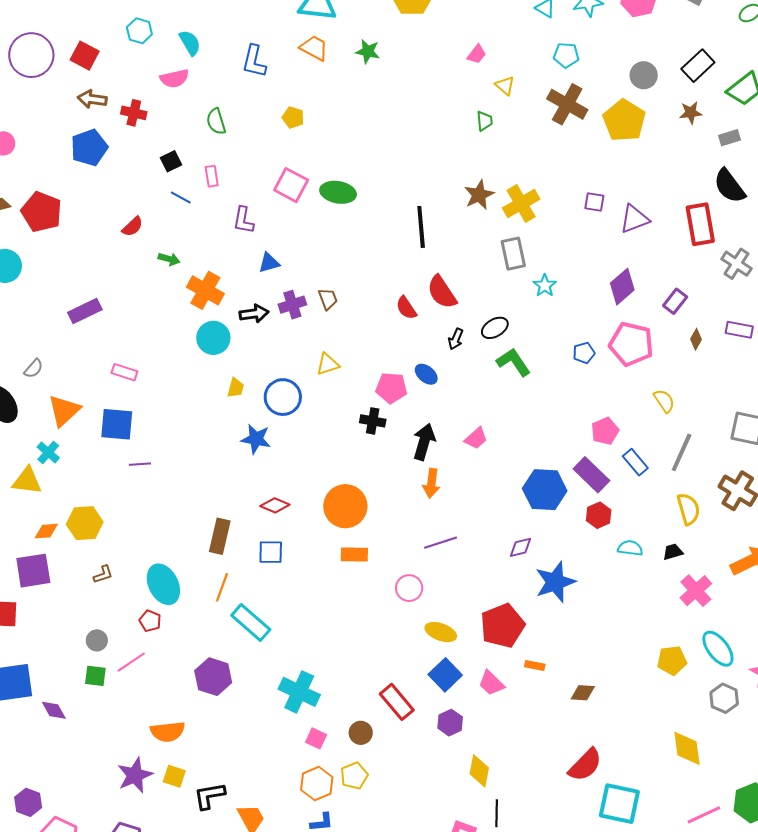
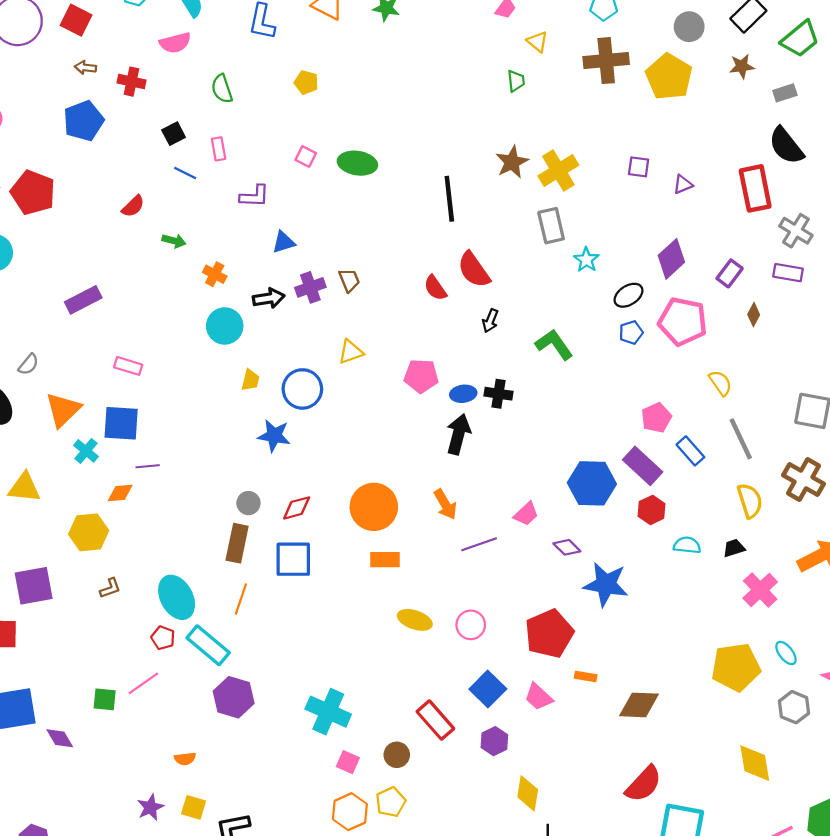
brown arrow: (92, 99) -> (85, 68), size x0.7
brown cross: (567, 104) -> (606, 61), turned -33
pink square: (291, 185) -> (306, 156), size x0.6
purple triangle: (634, 219) -> (683, 184), size x0.6
purple L-shape: (243, 220) -> (254, 196), turned -96
orange cross: (205, 290) -> (215, 274), size x0.6
black ellipse: (495, 328) -> (629, 295), moved
purple rectangle: (739, 330) -> (788, 273), moved
blue ellipse: (426, 374) -> (463, 394), moved, turned -45
black cross: (373, 421) -> (499, 394), moved
pink trapezoid: (476, 438) -> (526, 514), moved
cyan cross: (48, 452) -> (86, 451), moved
gray line: (682, 452) -> (741, 439), turned -48
orange arrow: (431, 483) -> (445, 504), moved, turned -36
red diamond: (275, 505) -> (297, 508), turned -36
orange diamond: (46, 531) -> (120, 493), moved
purple diamond: (521, 547) -> (567, 547), turned 60
blue square: (271, 552) -> (293, 559), size x1.4
blue star: (555, 582) -> (606, 584), turned 30
pink circle: (409, 588) -> (471, 625), moved
cyan rectangle: (251, 623) -> (208, 645), moved
yellow ellipse: (441, 632) -> (415, 620), moved
gray circle: (97, 640) -> (248, 503), moved
cyan ellipse: (718, 649) -> (786, 653), size x0.6
yellow pentagon: (672, 660) -> (736, 667), size x1.5
brown diamond: (583, 693) -> (639, 705), size x1.5
orange semicircle: (168, 732) -> (185, 759), size x0.6
purple star: (135, 775) -> (150, 807), size x0.7

